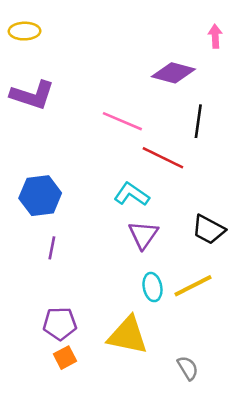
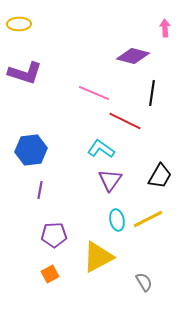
black trapezoid: (209, 230) -> (160, 176), turned -88
purple pentagon: (60, 324) -> (54, 235), moved
yellow triangle: (128, 335) -> (98, 257), turned -40

